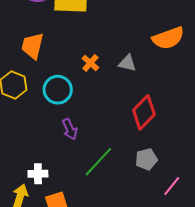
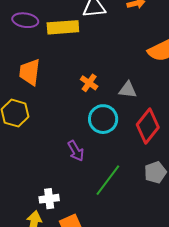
gray triangle: (127, 63) -> (128, 90), moved
cyan circle: (58, 90) -> (103, 119), moved

